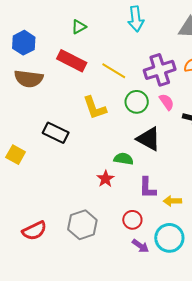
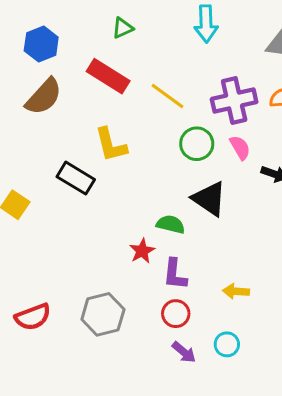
brown semicircle: (29, 79) -> (44, 97), turned -60
yellow L-shape: (95, 108) -> (111, 145), moved
purple L-shape: (147, 188) -> (175, 274), moved
cyan circle: (169, 238) -> (227, 344), size x0.6

